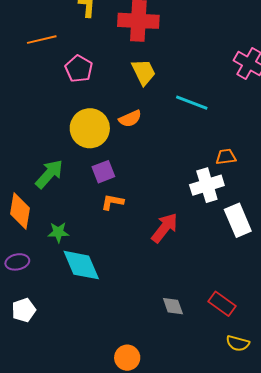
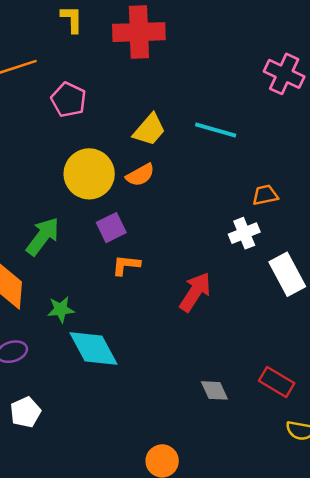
yellow trapezoid: (144, 72) -> (149, 130), moved, turned 72
orange semicircle: (130, 119) -> (140, 175), moved
white cross: (207, 185) -> (244, 233), size x0.7

